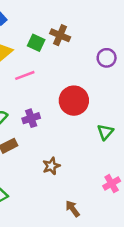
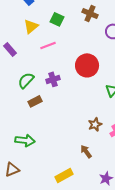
brown cross: (60, 35) -> (90, 13), moved
brown star: (51, 166) -> (95, 124), moved

